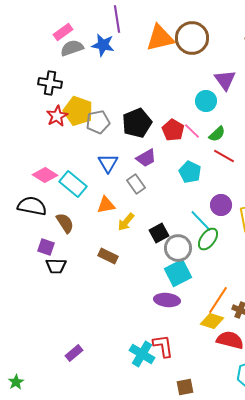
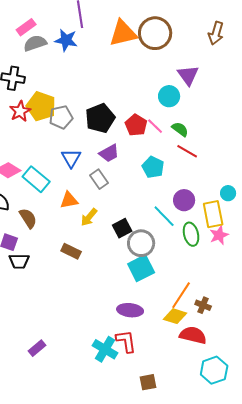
green semicircle: (217, 134) -> (180, 129), turned -102
green ellipse: (208, 239) -> (191, 234), moved, turned -50
purple ellipse: (167, 300) -> (130, 310), moved

